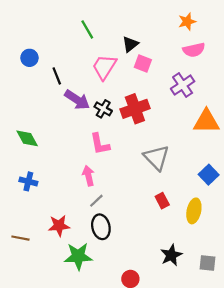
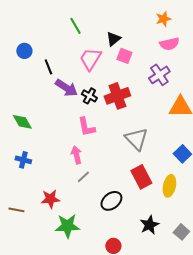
red rectangle: (162, 201) -> (141, 177), size x1.6
black ellipse: (101, 227) -> (111, 201), moved, turned 65
gray square: (208, 263) -> (181, 232), turned 35

